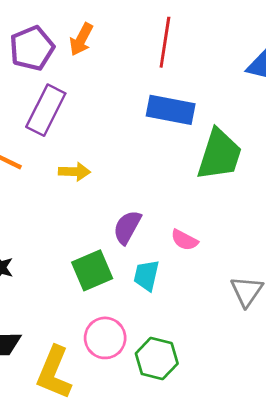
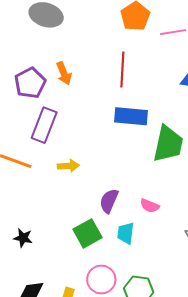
orange arrow: (81, 39) -> (64, 73), turned -45

